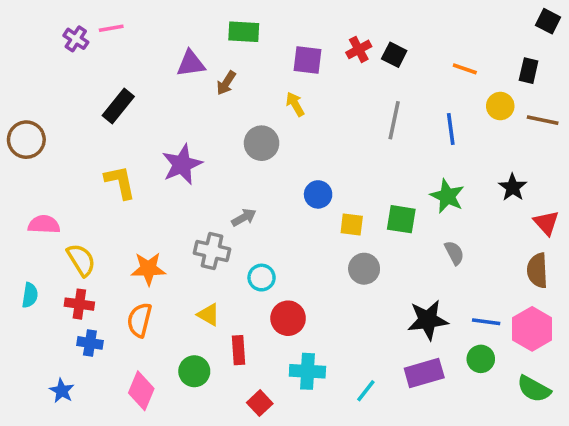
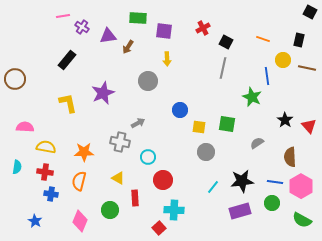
purple cross: (76, 39) -> (82, 27), moved
black square: (394, 55) -> (226, 42), moved
purple square: (307, 60) -> (164, 31), moved
yellow arrow: (295, 104) -> (167, 59), turned -152
blue line: (451, 129) -> (267, 76), moved
black star: (513, 187) -> (285, 120), moved
green star: (447, 196) -> (252, 97), moved
gray semicircle: (454, 253) -> (257, 143), turned -96
yellow semicircle: (81, 260) -> (46, 147), turned -48
brown semicircle: (537, 270) -> (290, 157), moved
cyan line: (366, 391) -> (213, 187), moved
red square: (260, 403) -> (159, 228), moved

